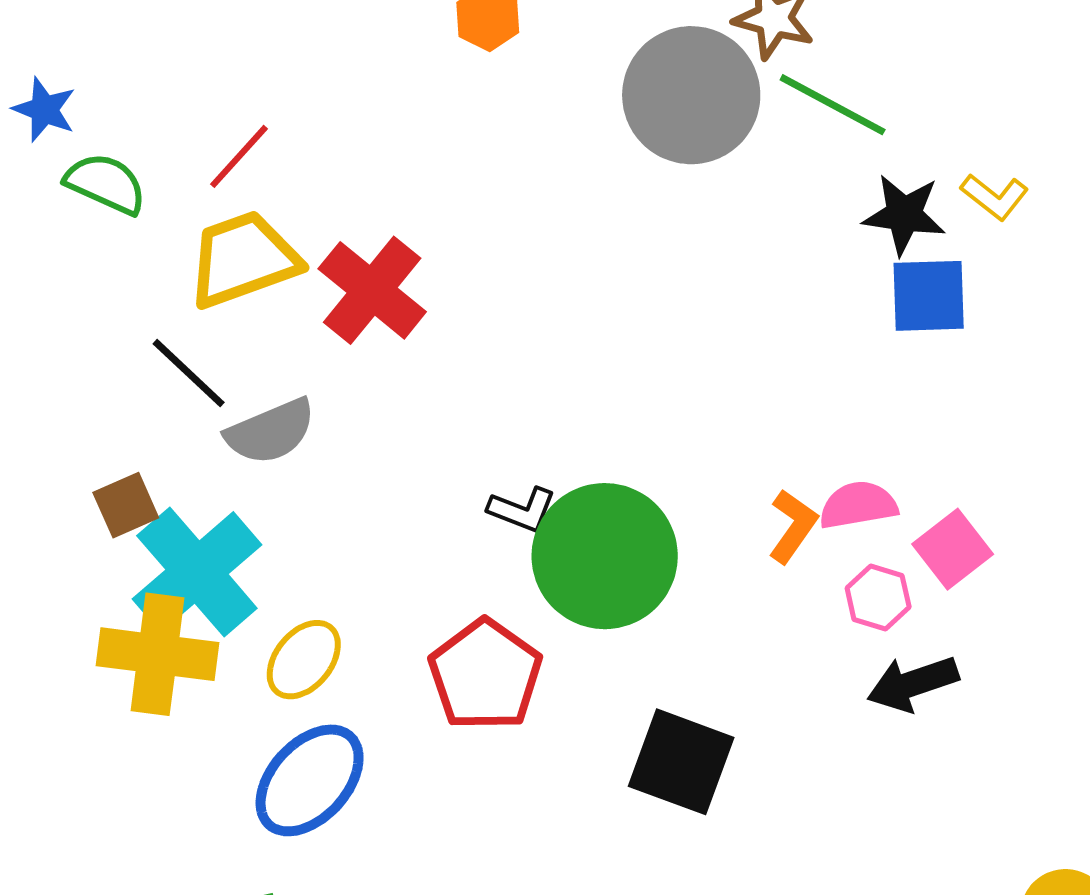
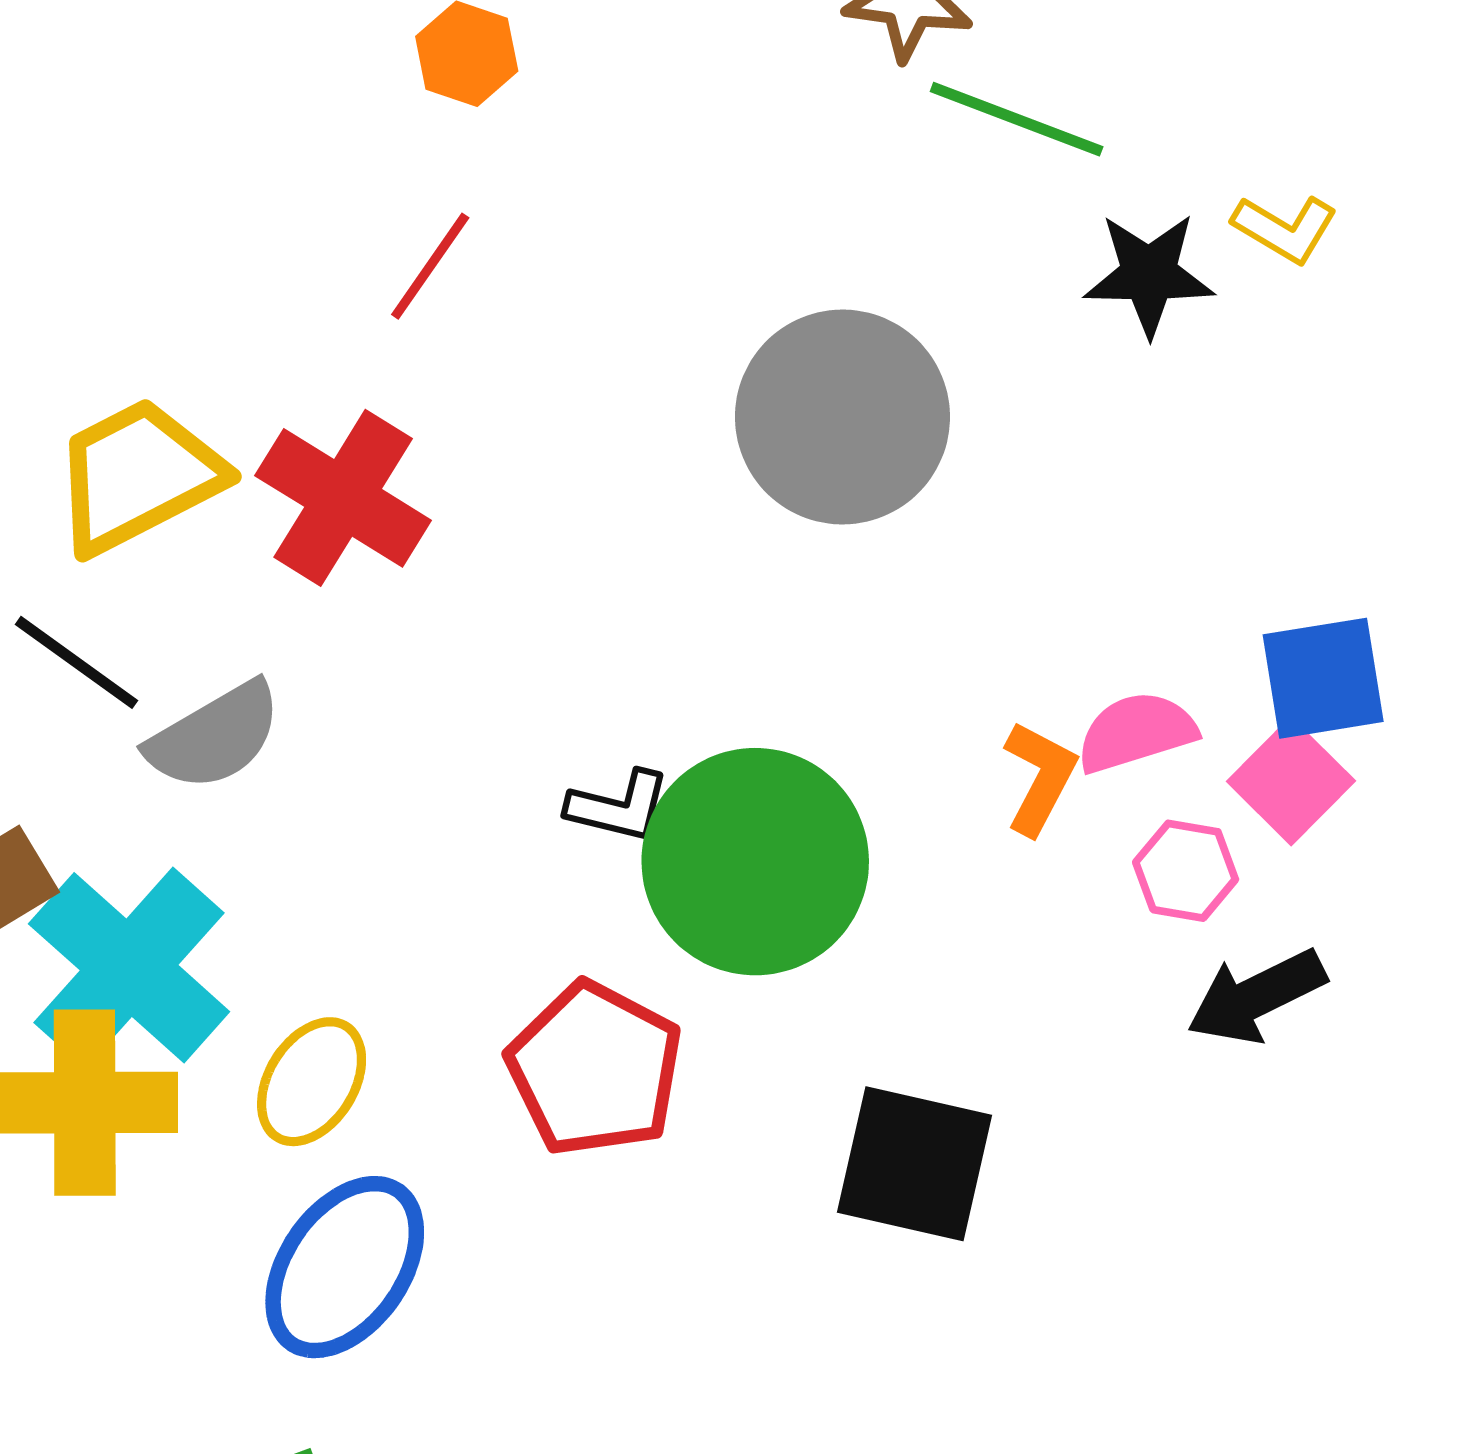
gray circle: (691, 95) -> (842, 417), moved
red line: (239, 156) -> (430, 266), moved
blue square: (929, 296) -> (1323, 678), moved

